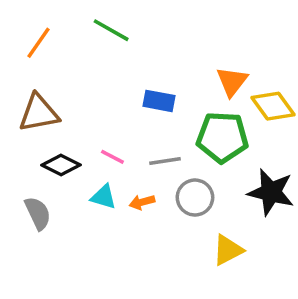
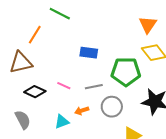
orange line: (38, 43) -> (35, 35), moved
orange triangle: (232, 81) -> (148, 25), moved
cyan triangle: (104, 197) -> (62, 122), moved, turned -35

